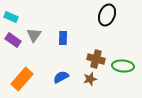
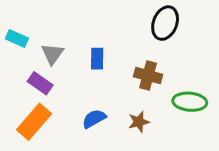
cyan rectangle: (11, 17) -> (17, 38), moved
purple rectangle: (13, 40) -> (40, 83), moved
brown cross: (96, 59) -> (148, 76), moved

